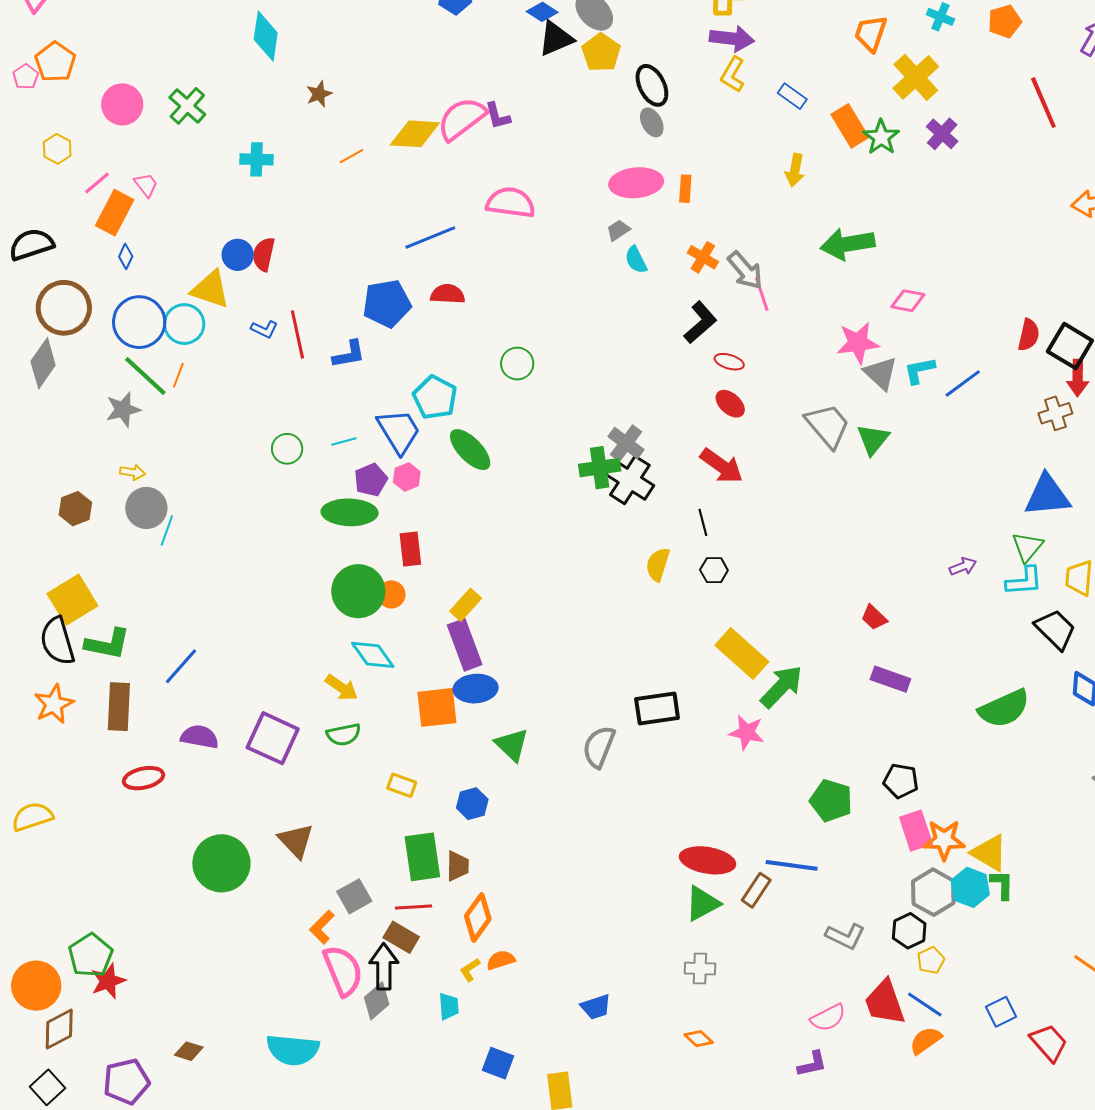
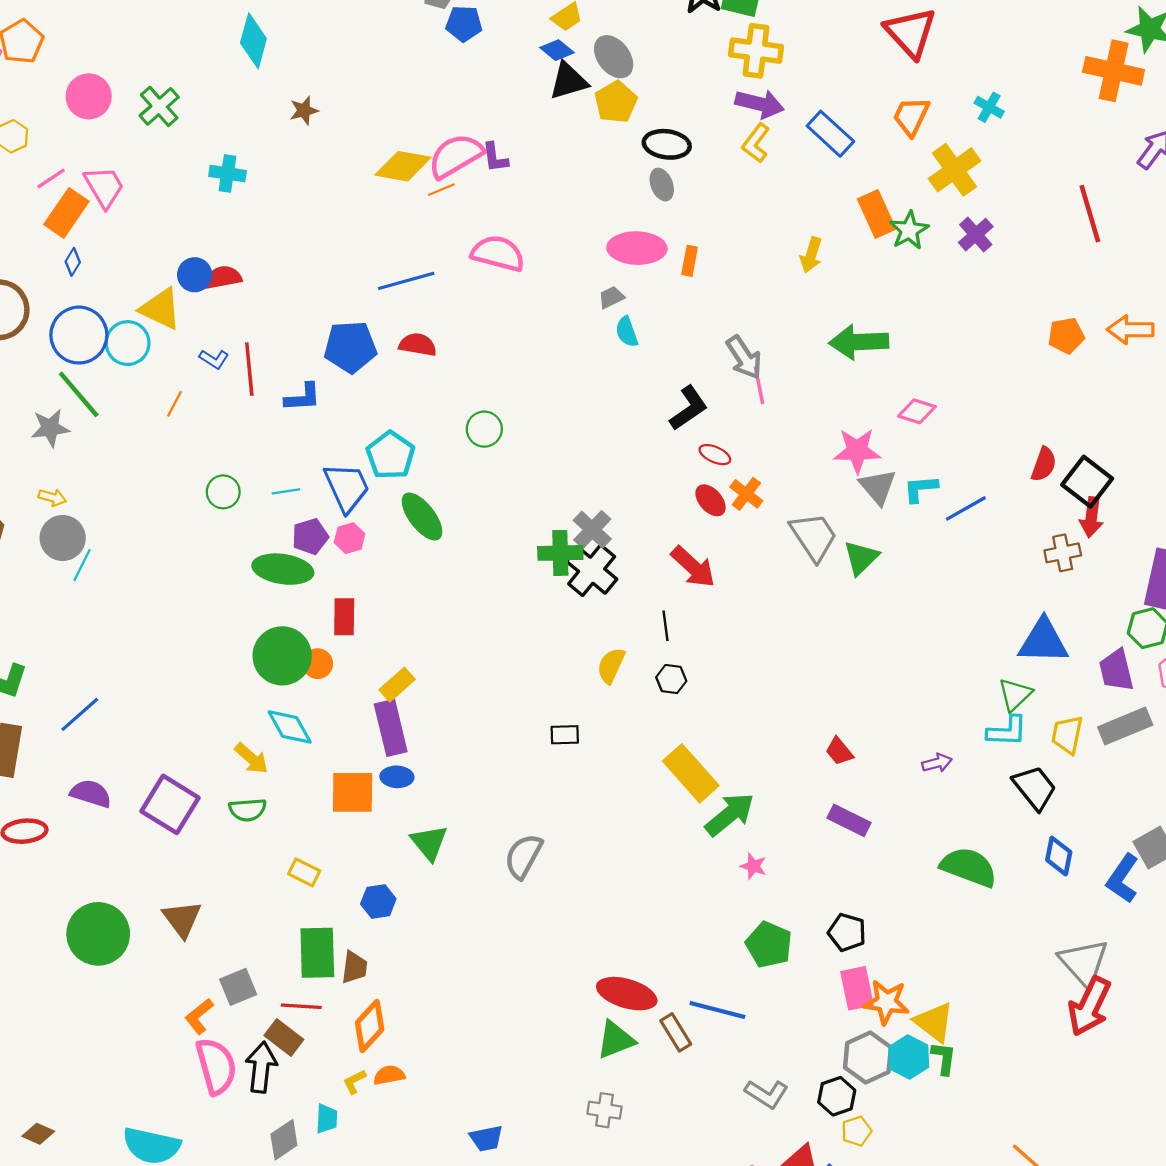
orange pentagon: (1005, 21) -> (1066, 336), moved
black ellipse: (652, 85) -> (667, 144), turned -63
blue rectangle: (792, 96) -> (830, 134), moved, size x1.5
orange line: (351, 156) -> (441, 190), moved
pink trapezoid: (146, 185) -> (104, 187), size x1.6
red semicircle: (264, 254) -> (223, 277), turned 60
orange cross: (703, 257) -> (746, 494), moved
orange line: (178, 375) -> (175, 404), moved
purple arrow: (963, 566) -> (937, 763), moved
blue ellipse: (476, 689) -> (397, 777), size x0.7
black rectangle: (657, 708) -> (565, 735), moved, size x0.6
green semicircle: (1004, 709) -> (969, 867), turned -142
pink star: (747, 732) -> (753, 866), moved, size x0.7
brown rectangle: (756, 890) -> (676, 1032), turned -72
gray diamond: (377, 1001) -> (284, 1140), moved

